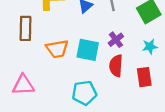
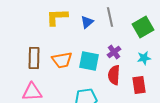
brown rectangle: (26, 28) -> (34, 58), moved

